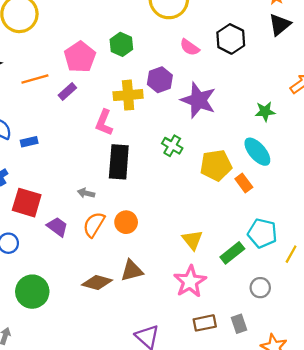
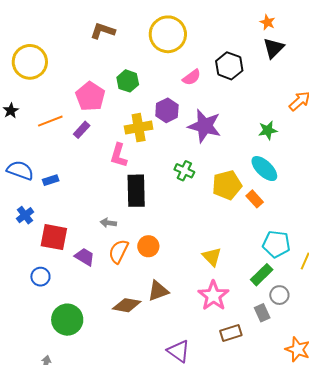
pink semicircle: (190, 47) -> (192, 77), turned -66
green rectangle: (232, 253) -> (262, 275), moved
gray rectangle: (239, 324) -> (262, 313), moved

